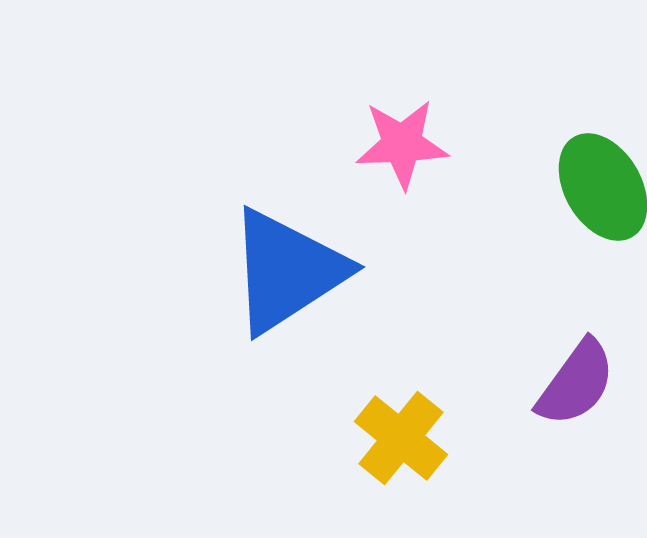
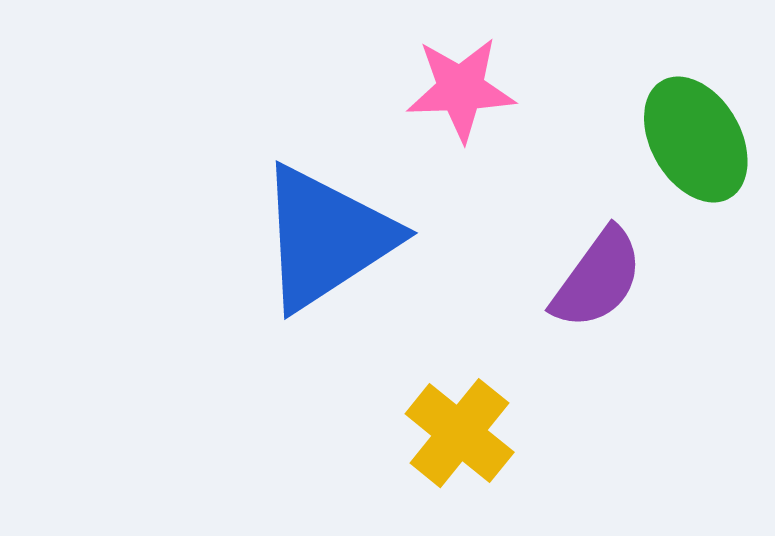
purple semicircle: (576, 383) -> (598, 279), moved

